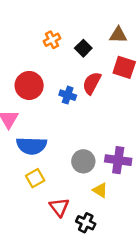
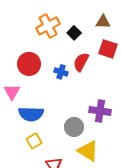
orange cross: (52, 40) -> (48, 26), size x1.6
purple cross: (118, 160) -> (100, 111), moved
yellow triangle: (100, 190) -> (88, 151), size x1.6

